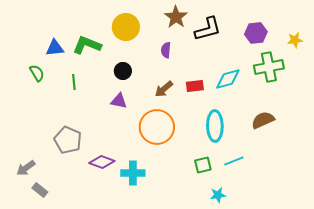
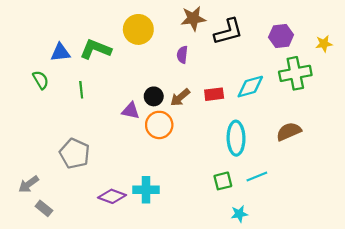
brown star: (176, 17) -> (193, 18), turned 30
black circle: (123, 71) -> (154, 96), moved
orange circle: (157, 127) -> (159, 125), moved, size x0.7
purple diamond: (102, 162) -> (112, 196), moved

